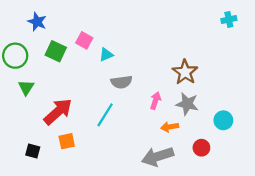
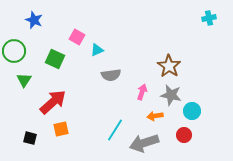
green square: (56, 51) -> (55, 59), moved
cyan line: (105, 115) -> (115, 130), moved
cyan circle: (223, 120) -> (192, 111), moved

